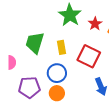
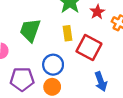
yellow rectangle: (62, 47) -> (68, 33), moved

